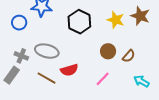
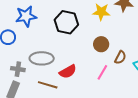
brown semicircle: (129, 56) -> (120, 57), moved

